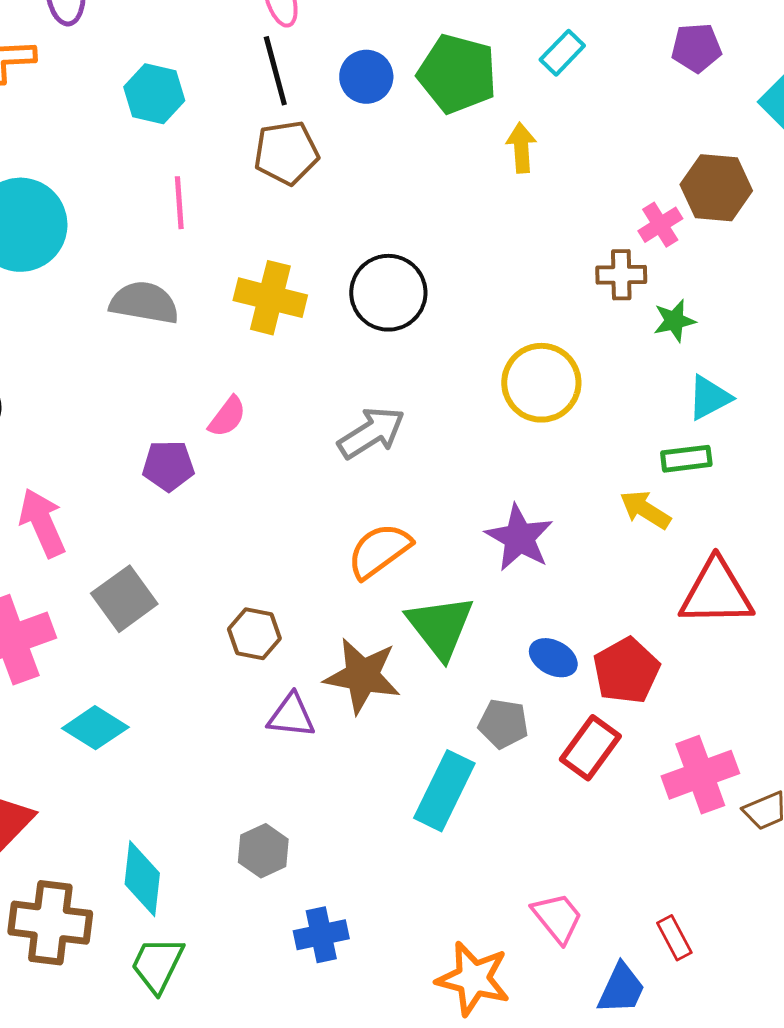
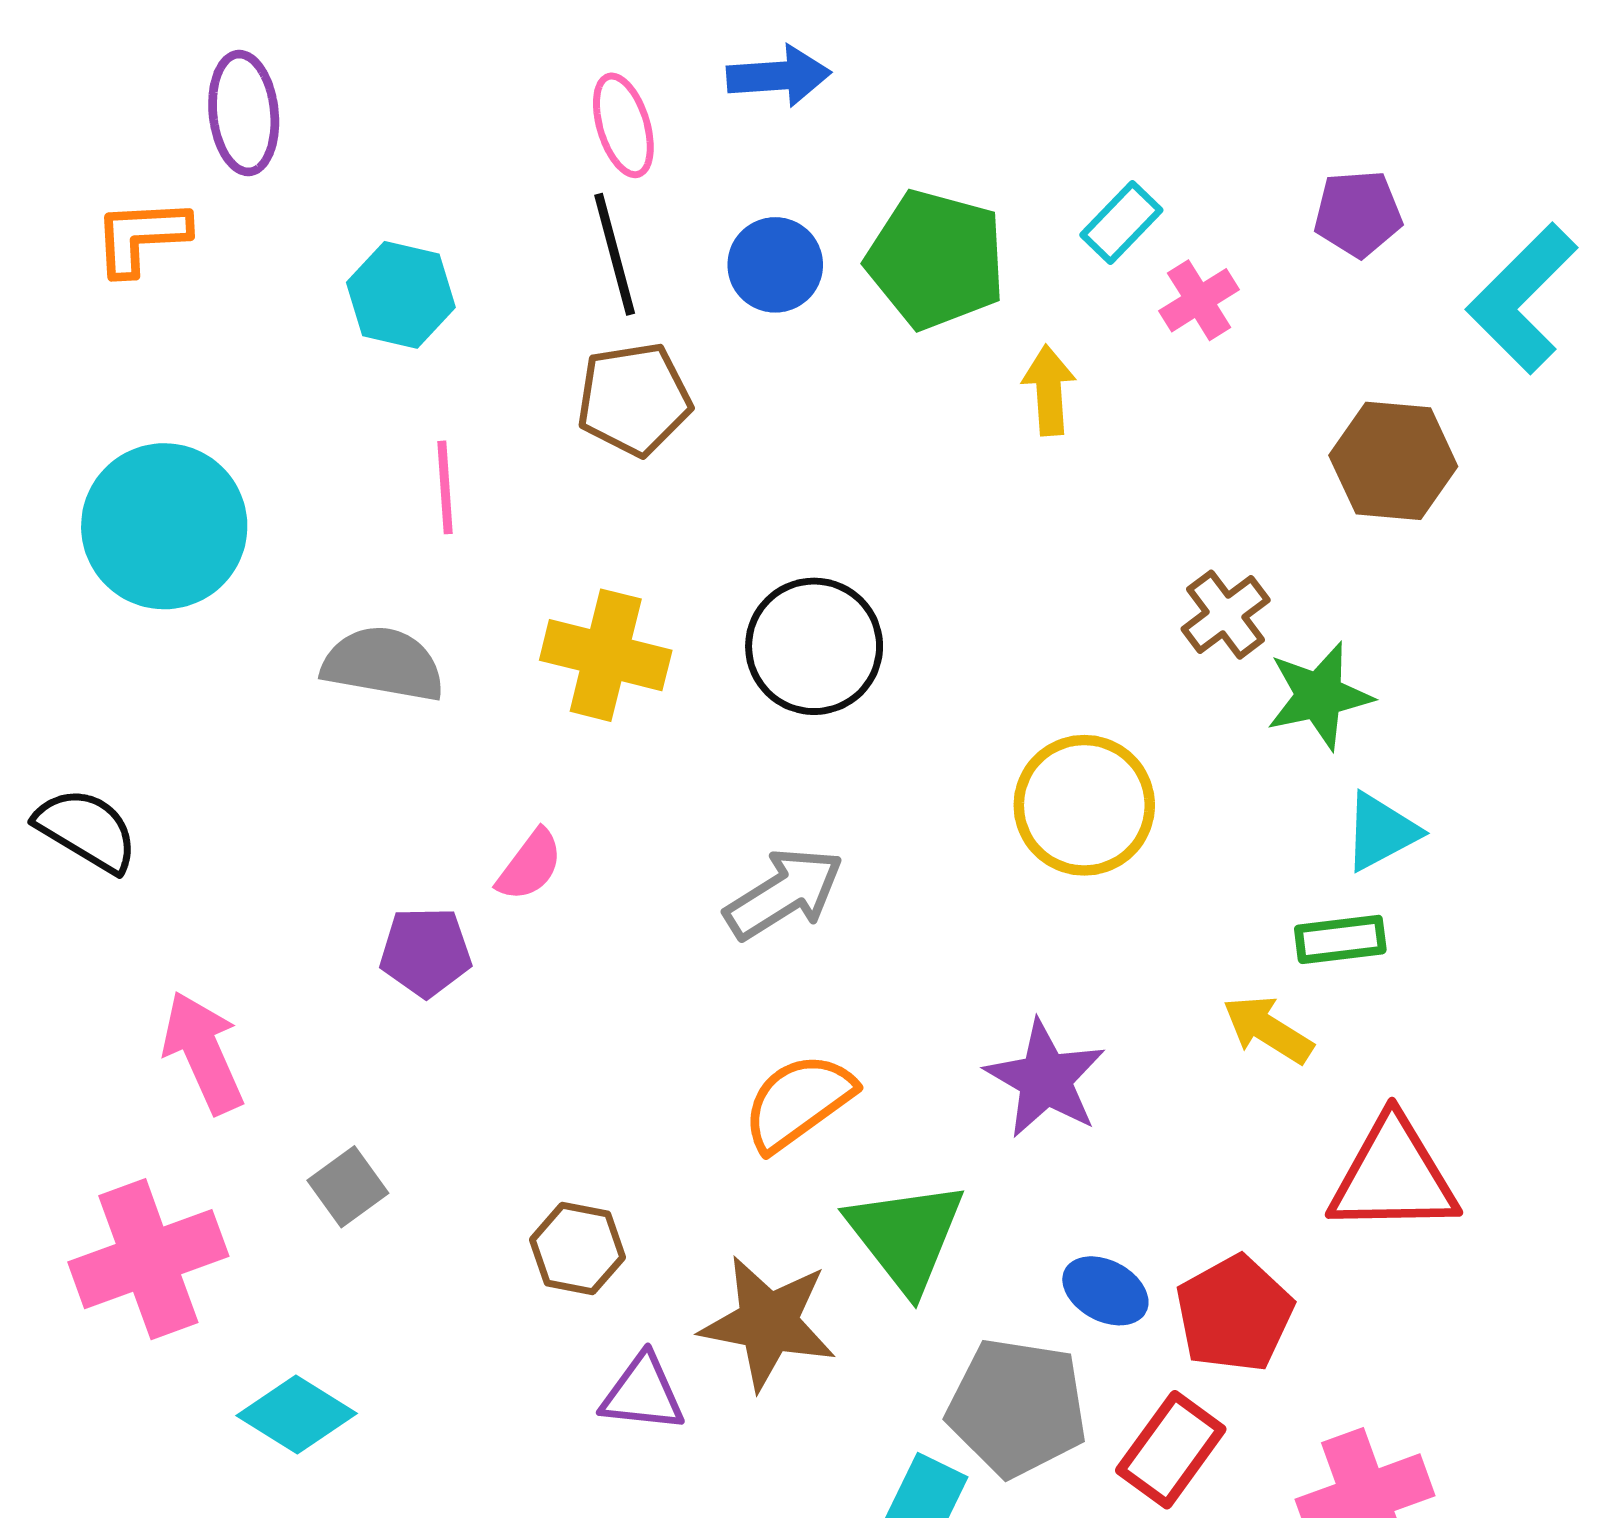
pink cross: (660, 225) -> (1199, 300), moved
brown cross: (621, 275) -> (1226, 615), turned -36
green star: (674, 321) -> (1319, 696), size x1.4
gray square: (124, 599) -> (348, 1187), size x0.7
gray pentagon: (503, 724) -> (1017, 1407), size x1.6

